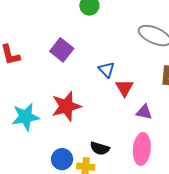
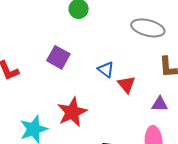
purple triangle: (144, 112) -> (160, 104), moved

